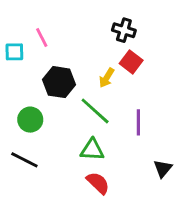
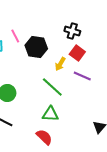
black hexagon: (59, 82) -> (36, 47), moved
purple line: (138, 122) -> (82, 76), moved, turned -66
red semicircle: (98, 183) -> (44, 137), moved

